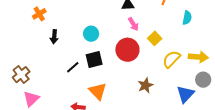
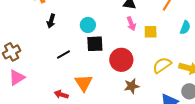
yellow square: (155, 38) -> (151, 32), moved, turned 32
red circle: (127, 50) -> (121, 60), moved
black square: (94, 59) -> (95, 44), moved

